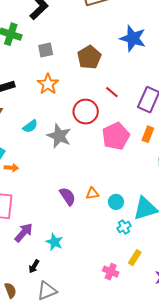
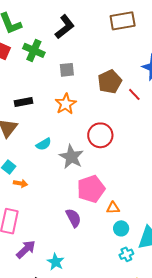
red line: (112, 92) -> (134, 94), moved
pink pentagon: (116, 136) -> (91, 189), moved
orange triangle: (92, 193) -> (113, 208), moved

